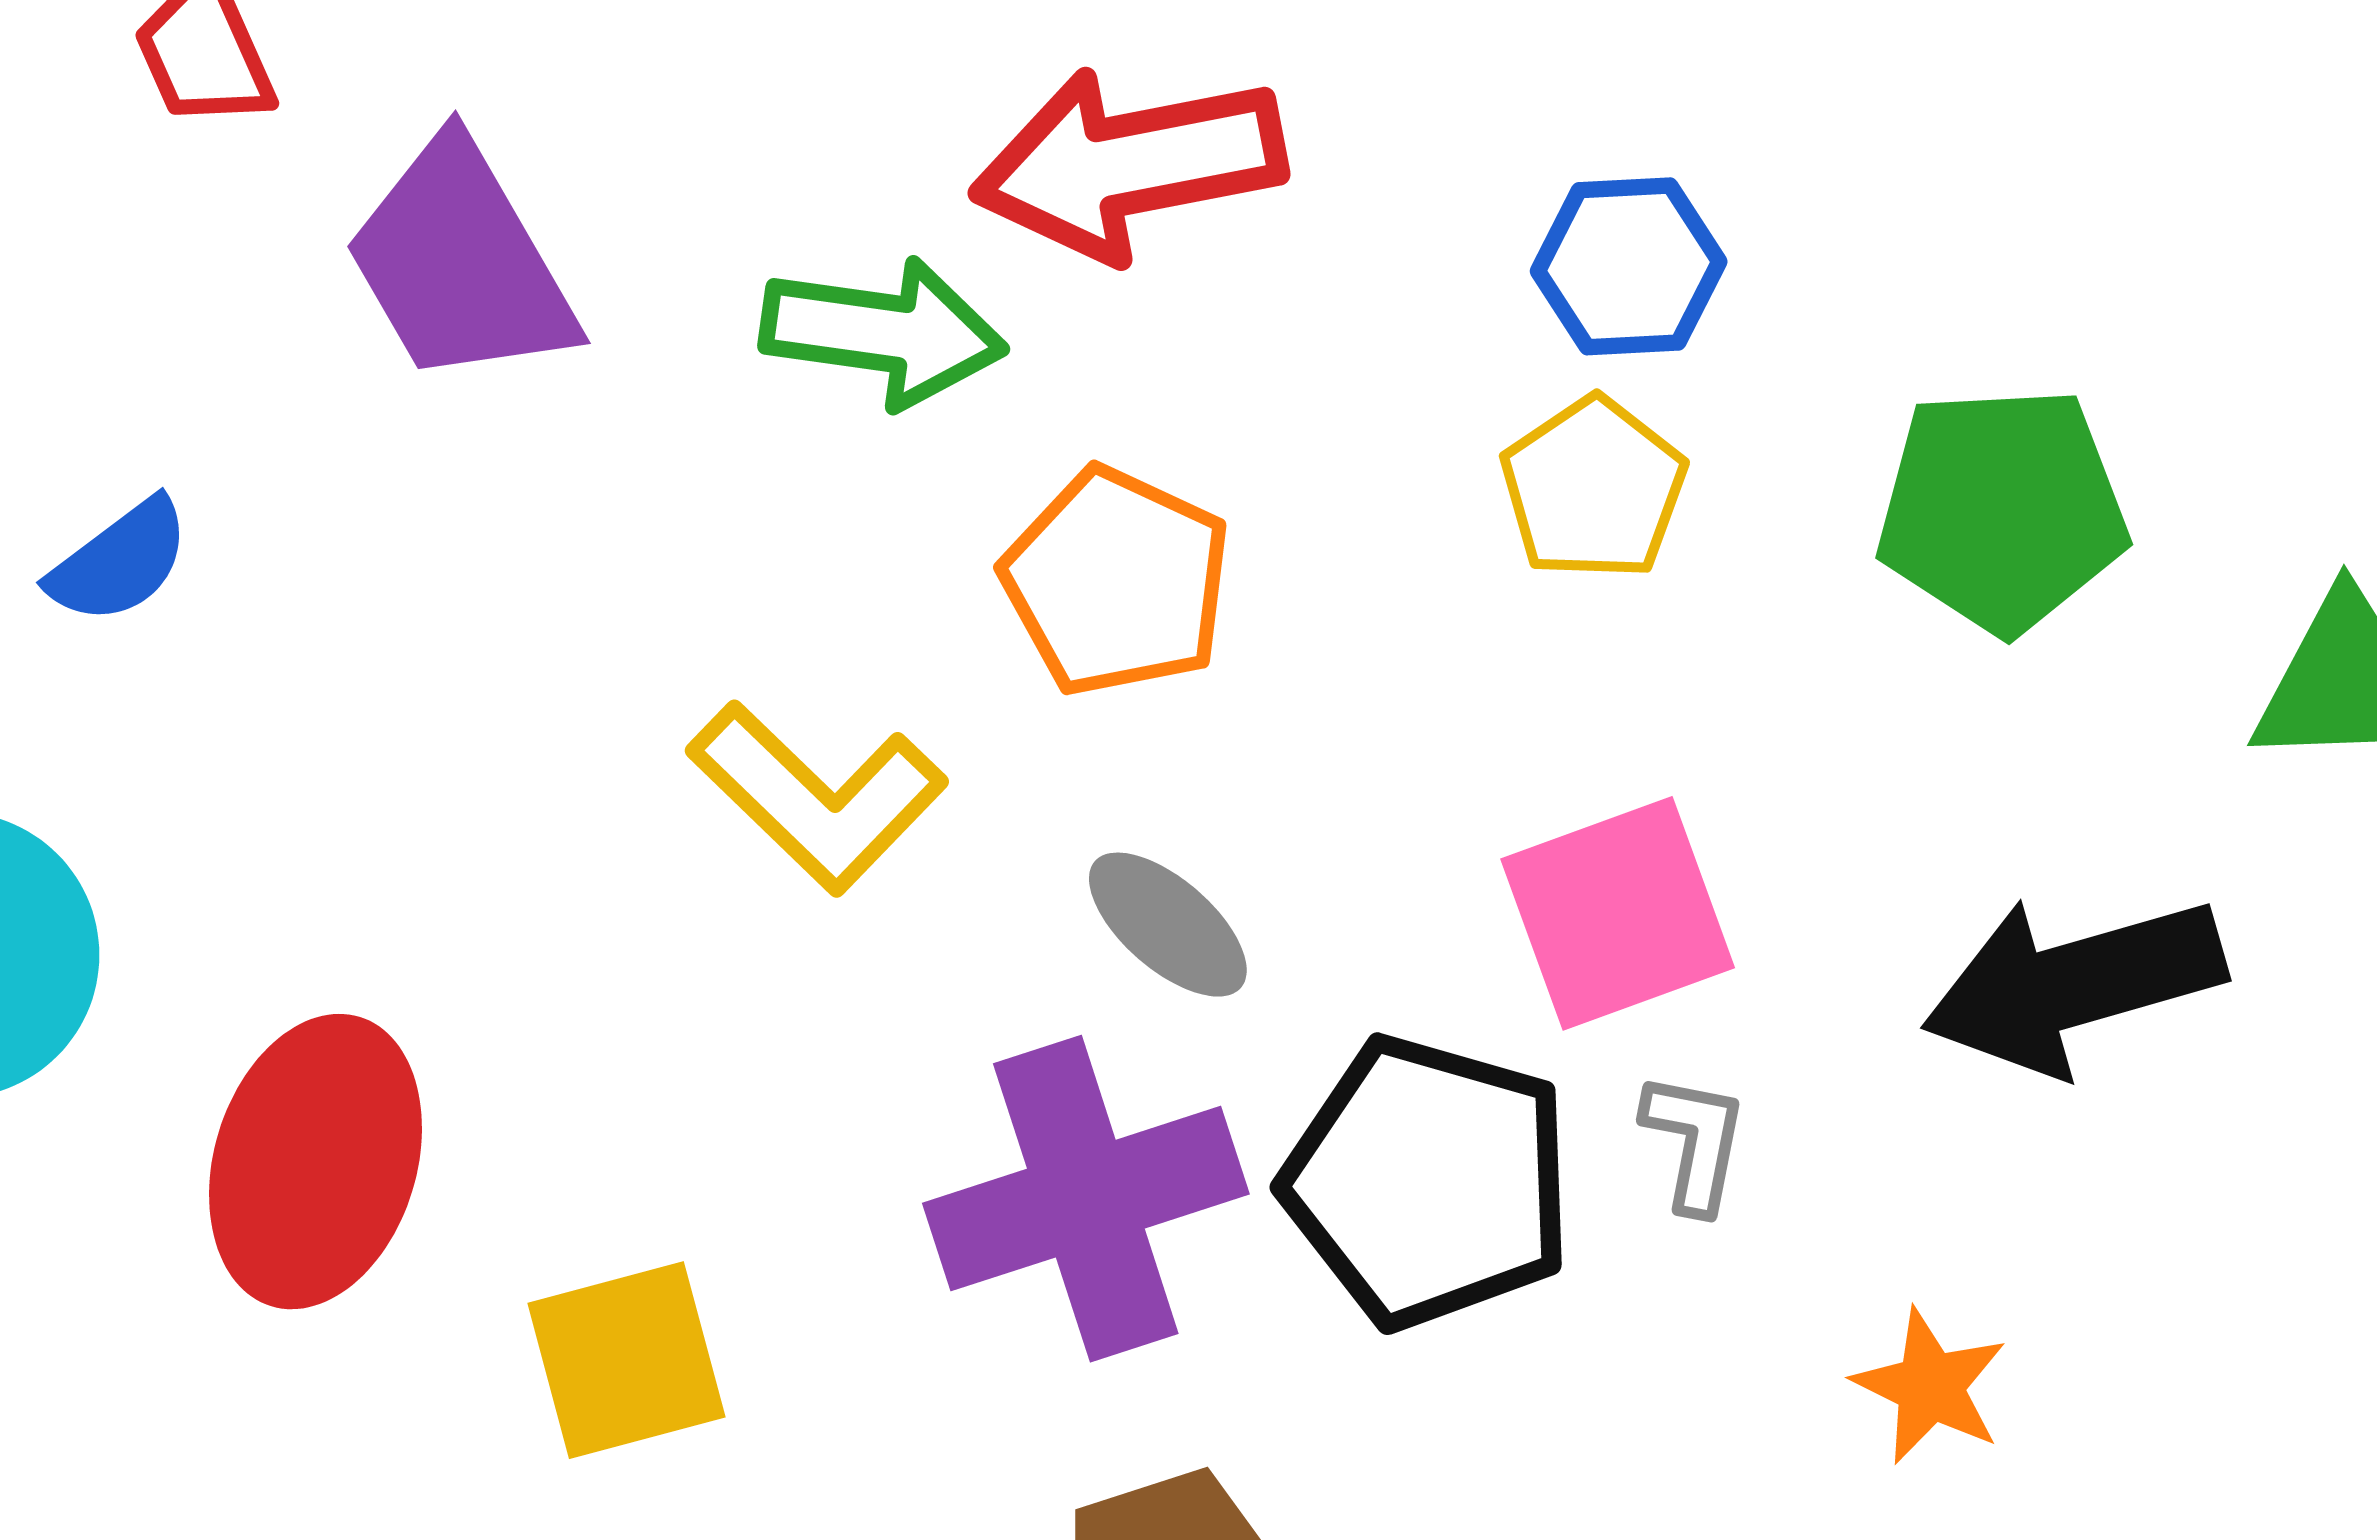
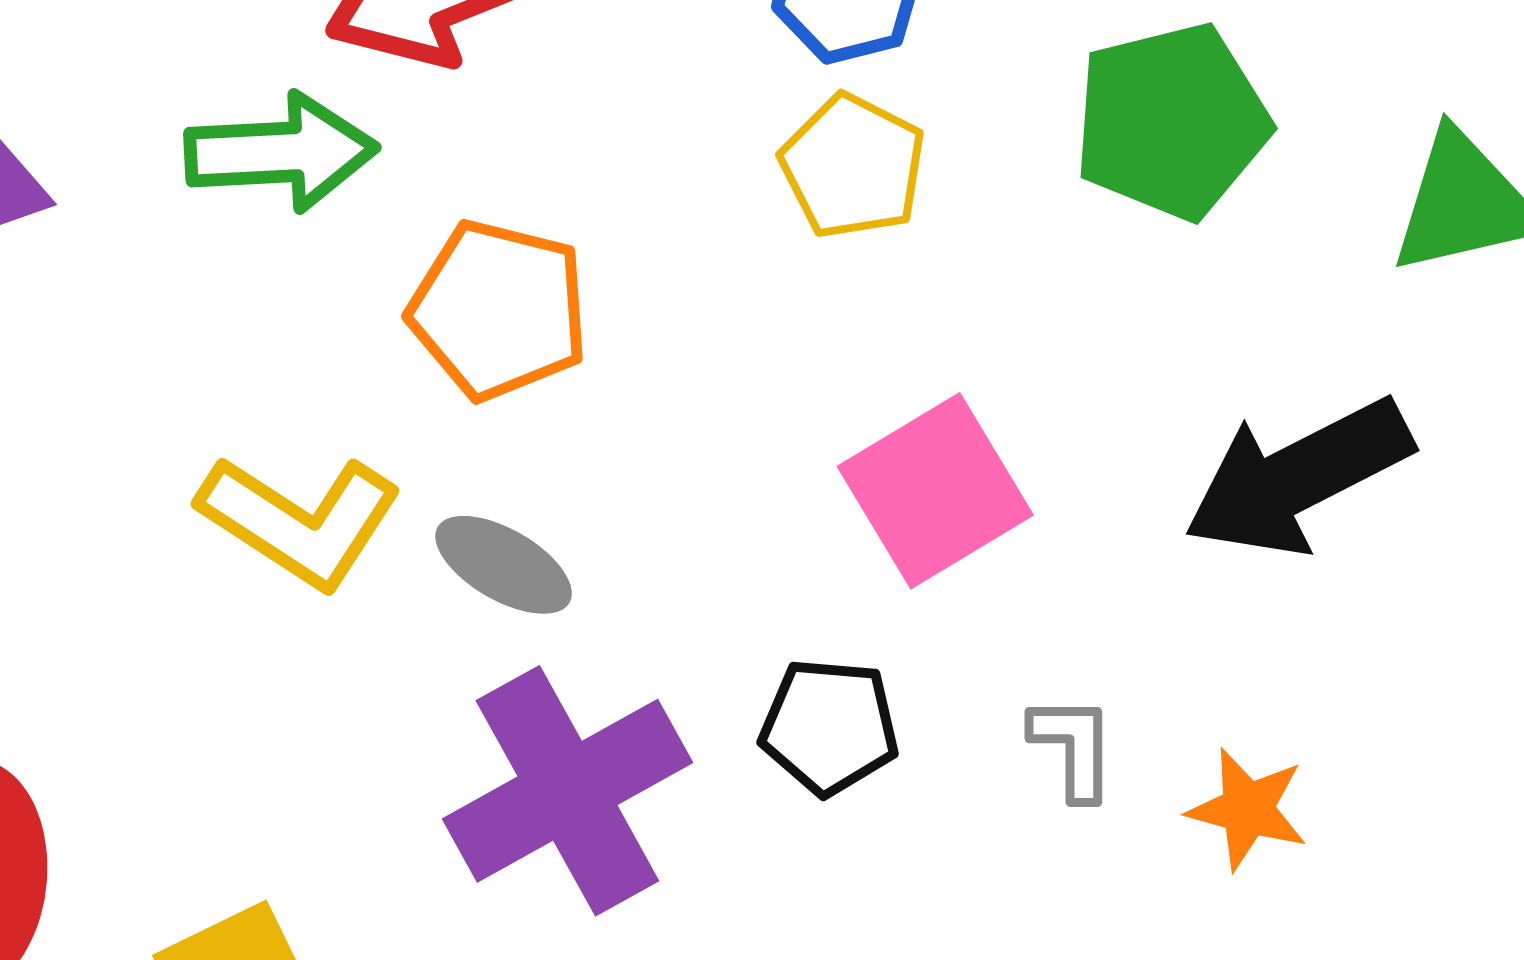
gray ellipse: (1168, 925) -> (504, 565), moved
gray L-shape: (1695, 1142) -> (1073, 747), moved
black pentagon: (1428, 1182) -> (829, 727), size x0.6

